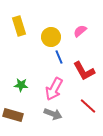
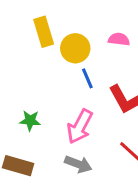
yellow rectangle: (19, 26) -> (44, 32), moved
pink semicircle: (80, 31) -> (119, 39), turned 48

